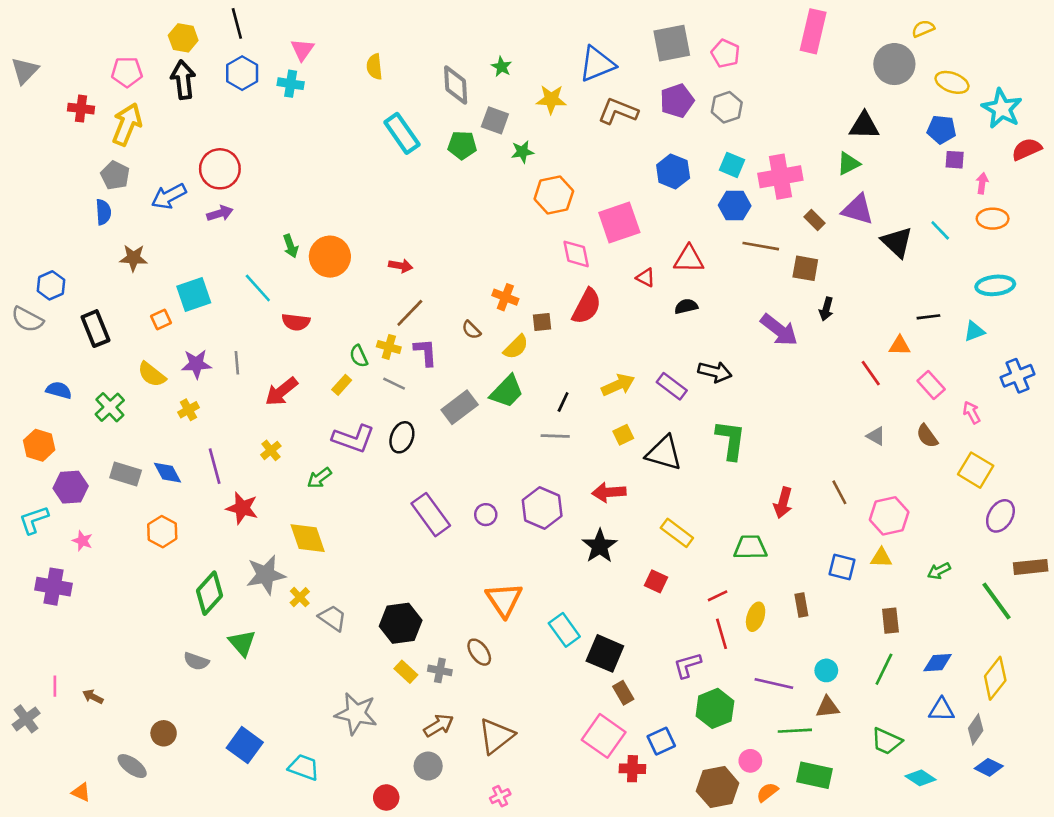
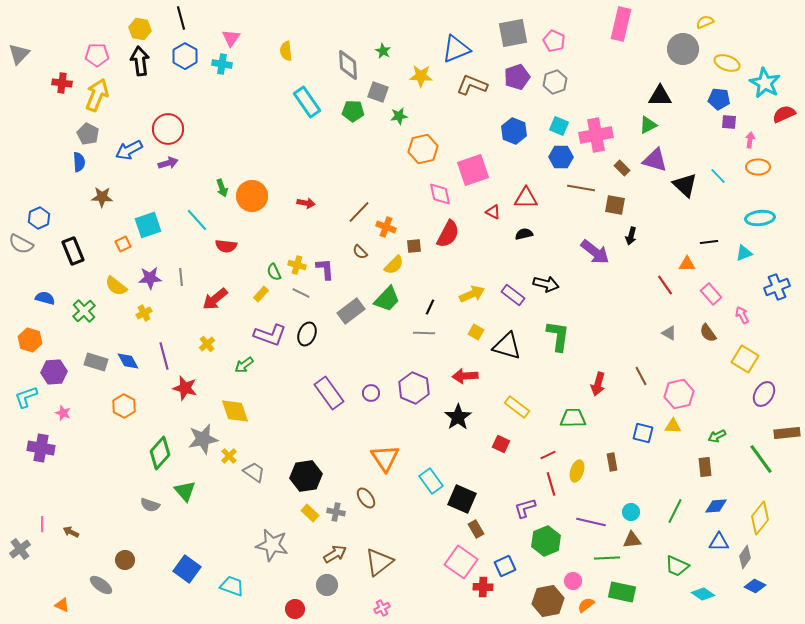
brown line: (410, 313) -> (359, 212), moved
yellow square: (623, 435) -> (476, 332), turned -35
brown rectangle: (890, 621) -> (705, 467), moved

